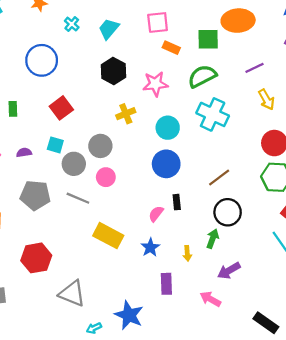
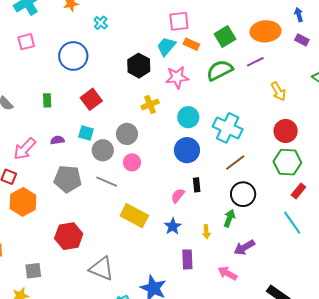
orange ellipse: (238, 21) -> (265, 31), moved
cyan trapezoid: (109, 29) -> (166, 46), moved
green square: (208, 39) -> (225, 37), turned -30
purple line: (254, 68) -> (255, 62), moved
cyan cross: (213, 114) -> (228, 128), moved

